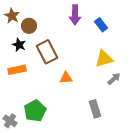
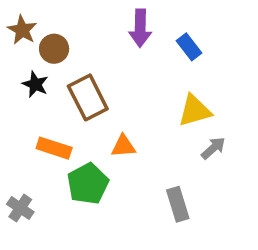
orange rectangle: (17, 70) -> (54, 148), moved, turned 30
green pentagon: (35, 111) -> (88, 184), moved
gray cross: (10, 121) -> (20, 208), moved

